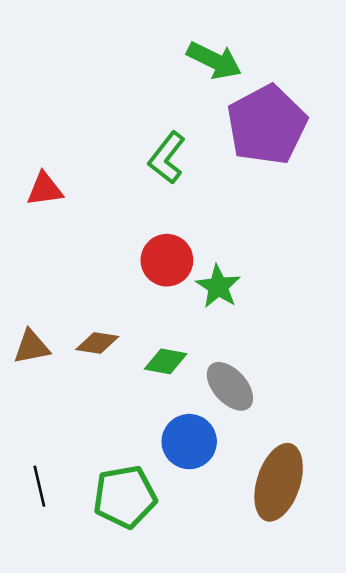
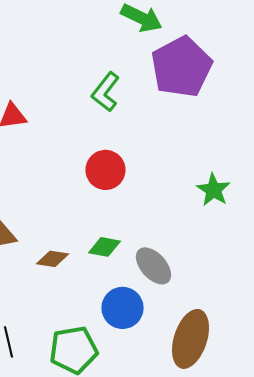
green star: (218, 286) -> (214, 190), moved
brown diamond: (97, 343) -> (52, 259), moved

